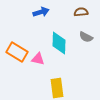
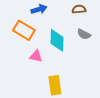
orange rectangle: (17, 52) -> (24, 30), moved

